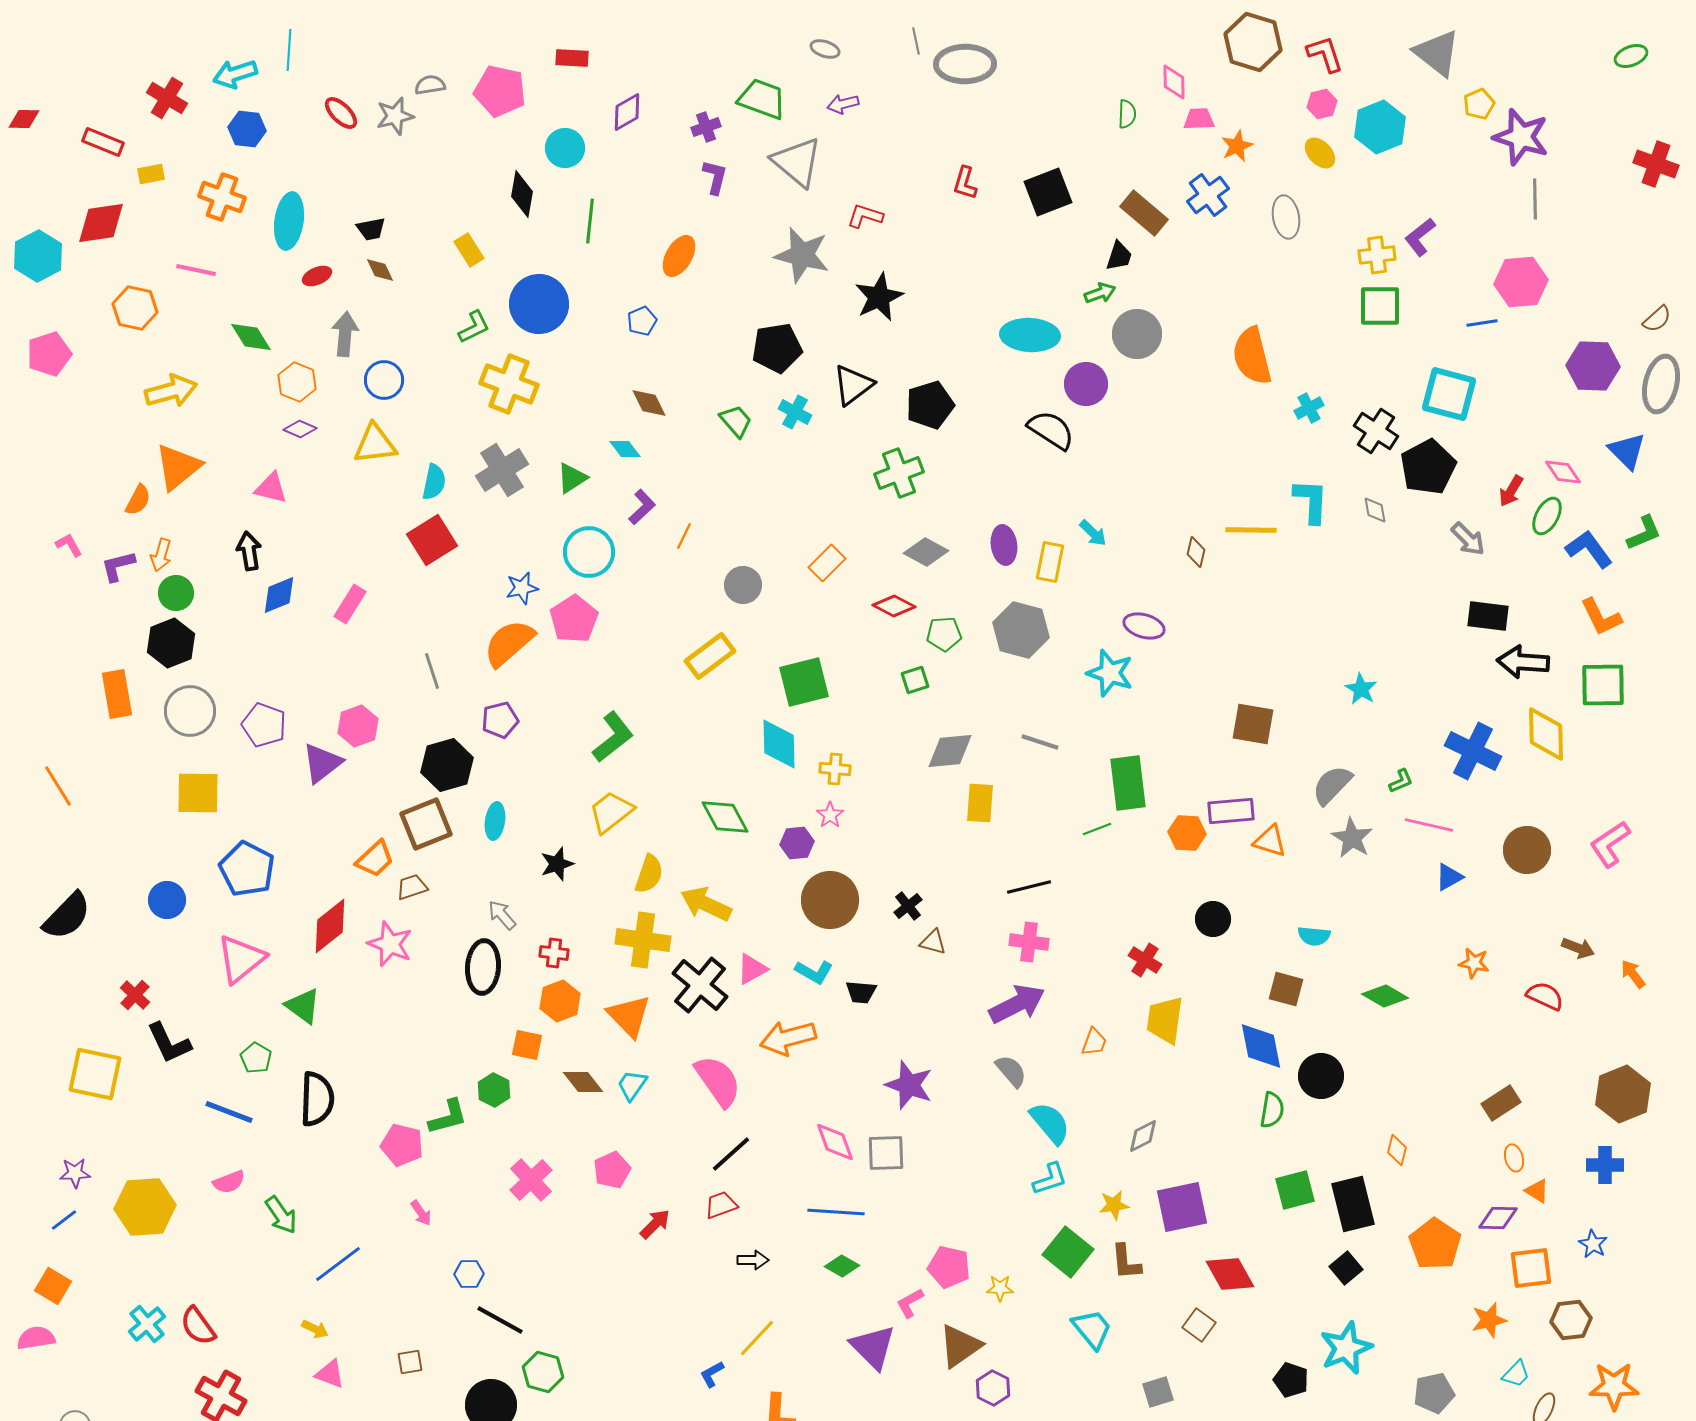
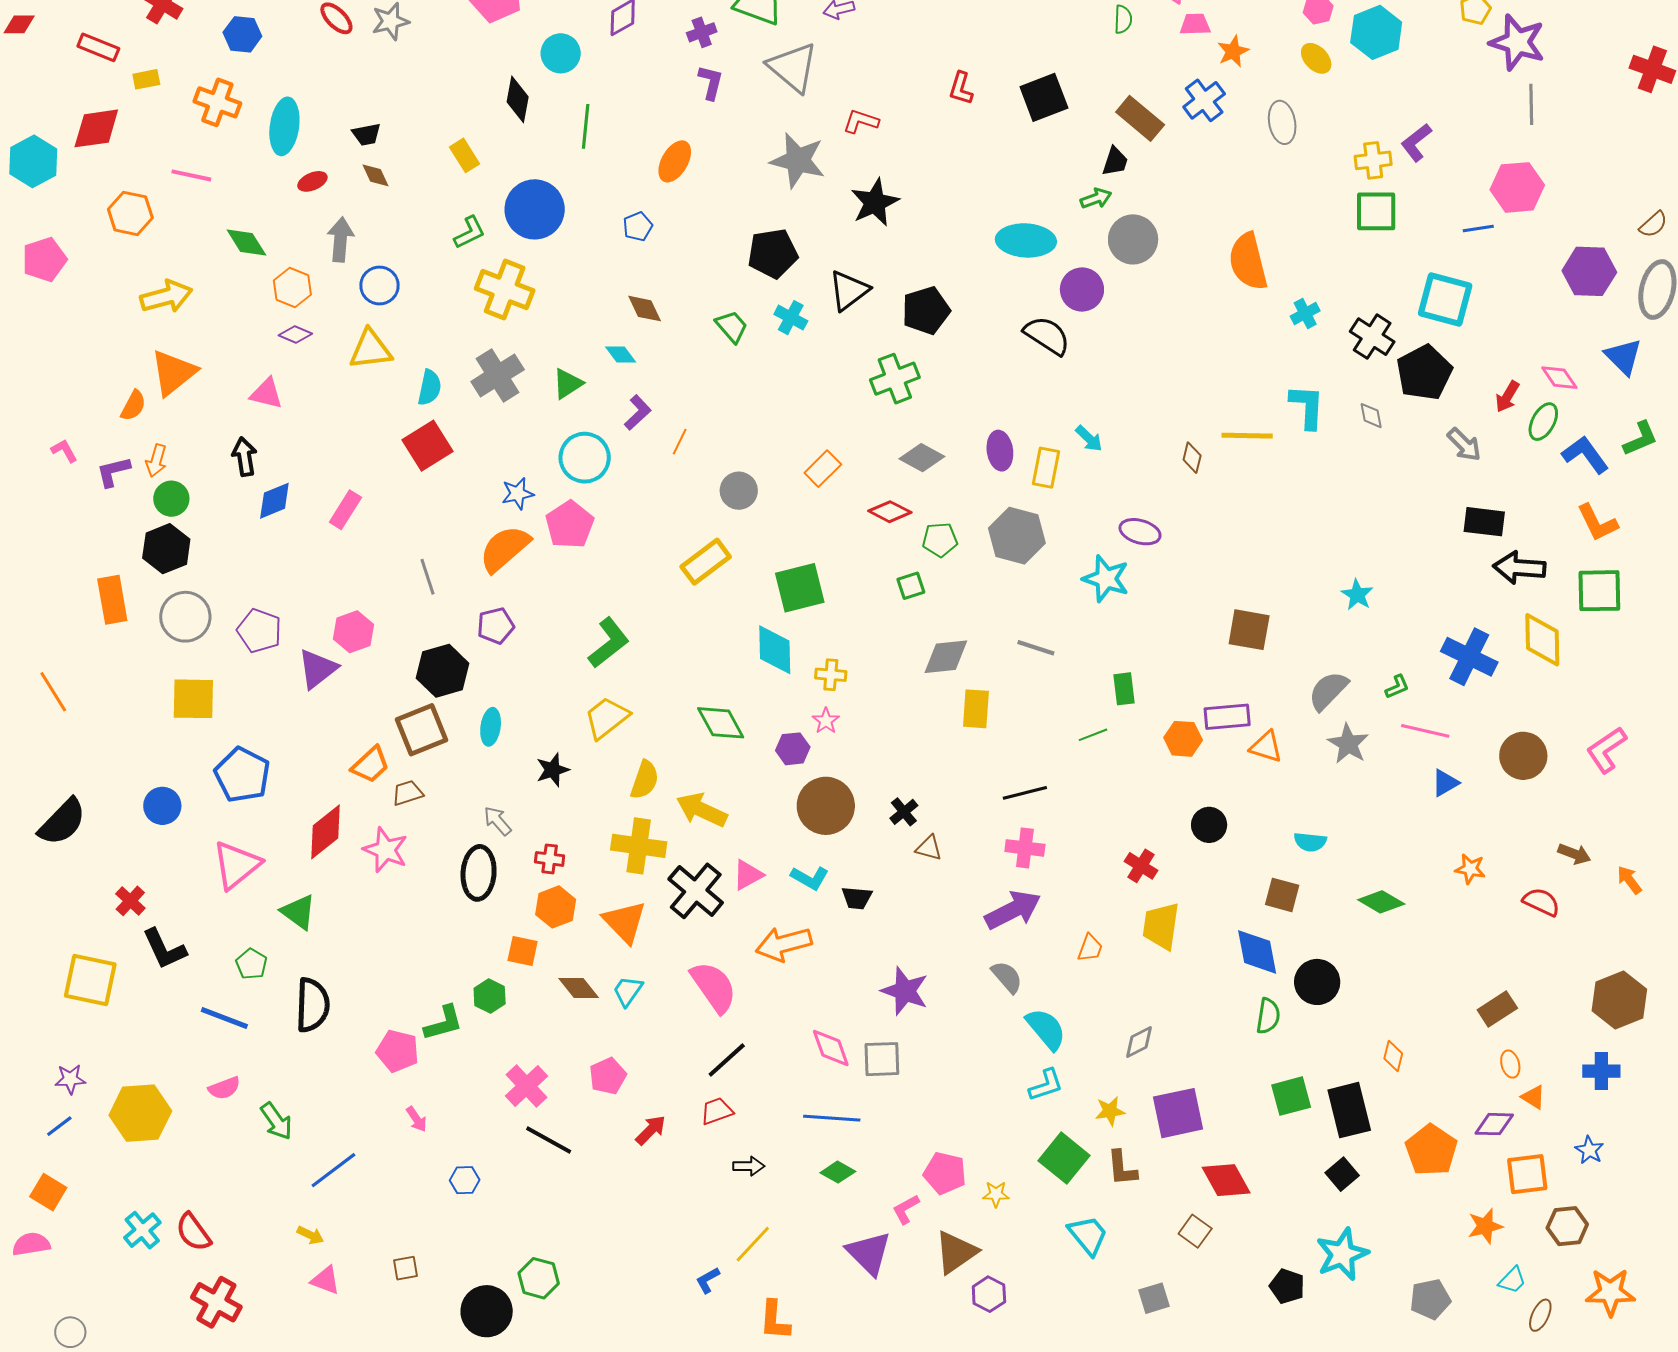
green rectangle: (1128, 783) -> (1124, 689), size x0.6
black line: (500, 1320) -> (549, 1140), moved

